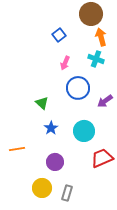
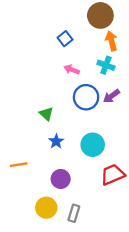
pink arrow: (65, 63) -> (72, 70), turned 88
purple arrow: (105, 101) -> (111, 96), moved

